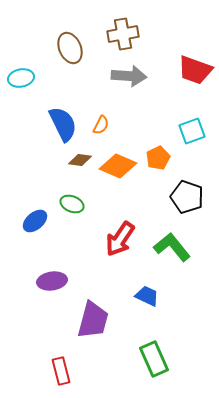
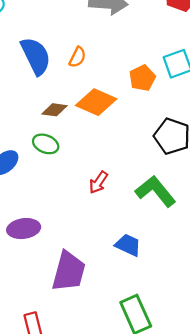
orange pentagon: (158, 158) -> (142, 78), moved
brown diamond: (80, 160) -> (54, 110), moved
red arrow: (120, 239) -> (98, 182), size x0.6

